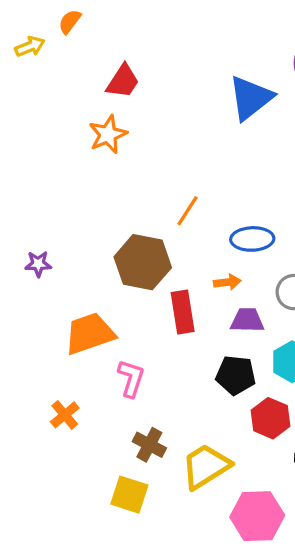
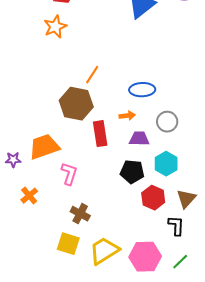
orange line: (188, 211) -> (92, 75), moved
purple star: (38, 264) -> (13, 160), moved
yellow trapezoid: (206, 466) -> (104, 251), moved

